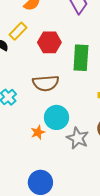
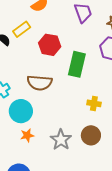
cyan circle: (57, 117) -> (21, 111), moved
orange star: (38, 132) -> (27, 135), moved

